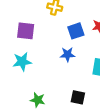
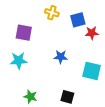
blue square: (76, 31) -> (78, 20), moved

